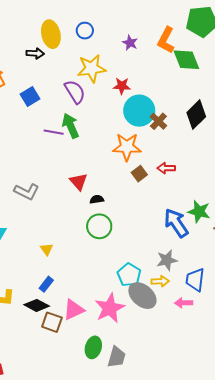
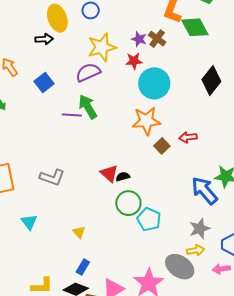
purple star: (130, 43) -> (139, 39), moved
purple semicircle: (75, 92) -> (88, 72), turned -75
brown cross: (158, 121) -> (157, 39), moved
red triangle: (78, 182) -> (109, 173), moved
cyan pentagon: (129, 275) -> (149, 219), moved

